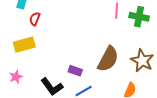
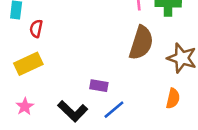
brown semicircle: (108, 59) -> (141, 43), moved

